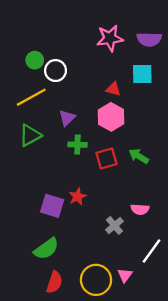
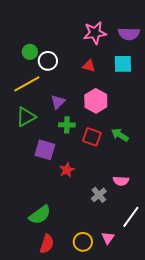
red triangle: (113, 89) -> (89, 66), moved
red square: (106, 158) -> (92, 137), turned 36
purple square: (52, 206) -> (45, 150), moved
yellow circle: (96, 280) -> (83, 242), size x0.7

